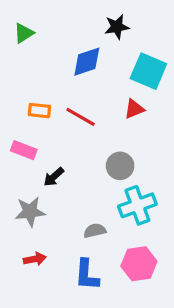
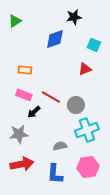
cyan square: (148, 71) -> (94, 45), size x0.6
red line: (81, 117) -> (51, 97), moved
pink rectangle: (24, 150) -> (24, 95), moved
red arrow: (35, 259) -> (22, 164), size x1.6

